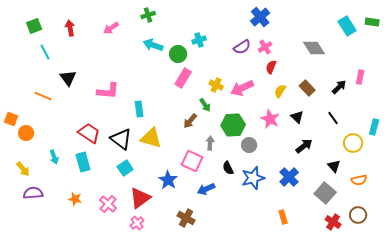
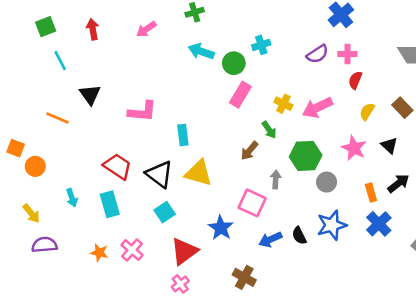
pink cross: (265, 47) -> (347, 54), turned 32
black semicircle: (228, 168) -> (299, 236), moved
pink cross: (108, 204) -> (132, 250), moved
orange rectangle: (283, 217) -> (371, 192), moved

